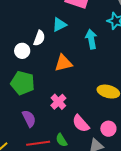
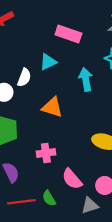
orange triangle: (63, 63) -> (52, 107), turned 30
pink cross: (58, 102) -> (46, 153), turned 35

